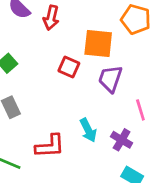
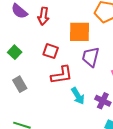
red square: (69, 67) -> (51, 51), moved
red L-shape: (50, 146) -> (62, 75), moved

